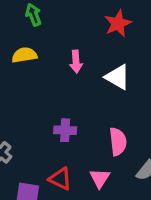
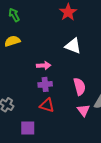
pink arrow: (76, 62) -> (44, 66), moved, turned -80
pink triangle: (100, 178) -> (84, 110), moved
red triangle: (60, 179) -> (47, 105), moved

